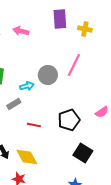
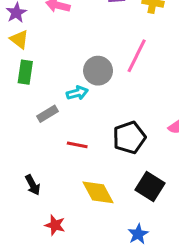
cyan arrow: (27, 86) -> (77, 93), moved
yellow diamond: (27, 157) -> (98, 192), moved

